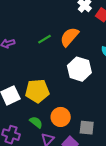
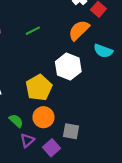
orange semicircle: (69, 37) -> (79, 30), moved
yellow pentagon: (37, 91) -> (39, 88), moved, turned -30

